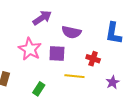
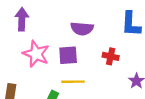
purple arrow: (42, 18) -> (22, 19), moved, turned -48
yellow line: (74, 76) -> (73, 82), moved

